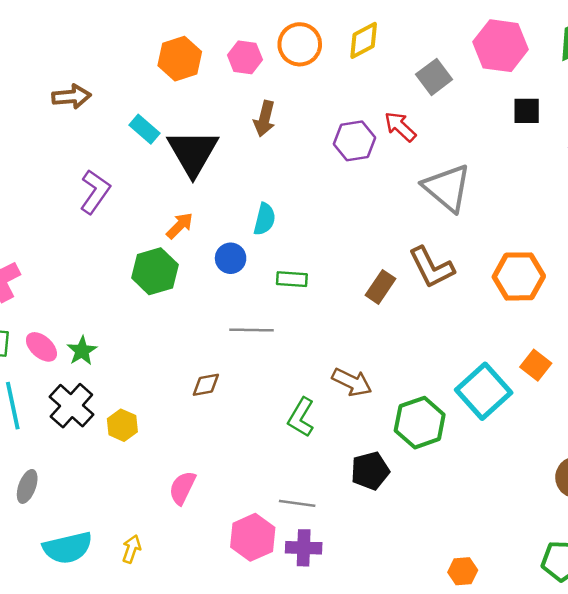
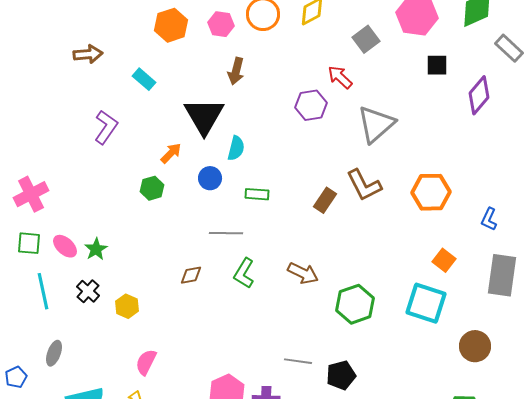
purple hexagon: (354, 141) -> (311, 105), moved
black triangle: (193, 153) -> (204, 116), moved
gray triangle: (447, 188) -> (376, 124), turned 39
green hexagon: (155, 271) -> (152, 188), size x0.7
cyan square: (484, 391) -> (426, 303), moved, turned -30
black cross: (71, 406) -> (88, 291), size x0.7
green L-shape: (301, 417) -> (244, 273), moved
black pentagon: (370, 471) -> (341, 375), moved
pink semicircle: (182, 488) -> (146, 362), moved
gray line: (297, 503) -> (298, 361), moved

